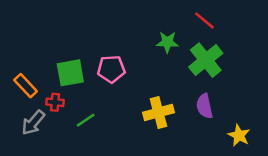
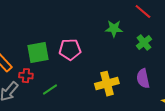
green cross: (206, 60) -> (144, 43), size x0.6

